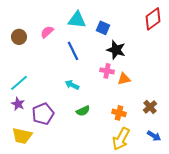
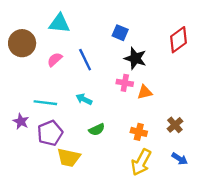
red diamond: (153, 19) -> (178, 40), moved
cyan triangle: (77, 20) -> (59, 23), moved
pink semicircle: (47, 32) -> (55, 60), moved
brown circle: (19, 37) -> (22, 43), size x1.5
cyan line: (19, 83) -> (45, 103), moved, turned 48
yellow trapezoid: (22, 136) -> (69, 158), moved

